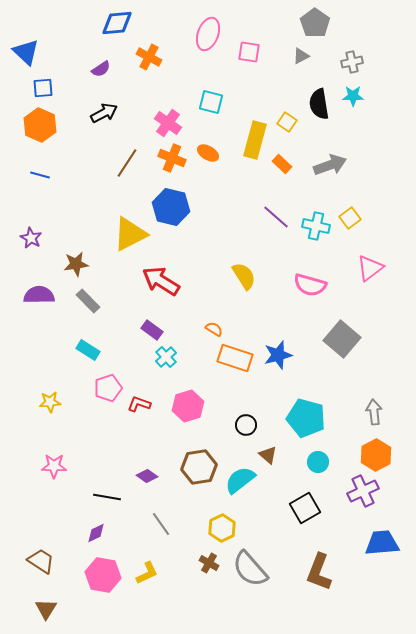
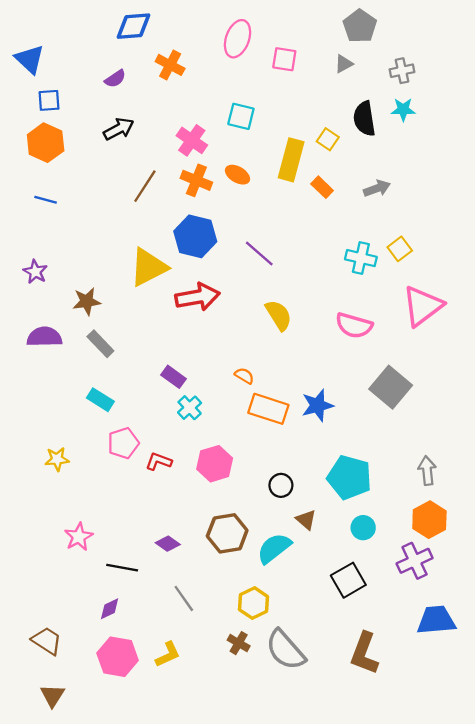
gray arrow: (330, 165) -> (377, 188), size x0.7
purple line: (276, 217) -> (259, 253), moved
pink triangle: (370, 268) -> (423, 306), size x1.4
red arrow: (161, 281) -> (198, 297), moved, turned 138
pink star: (54, 466) -> (79, 537), moved, turned -30

